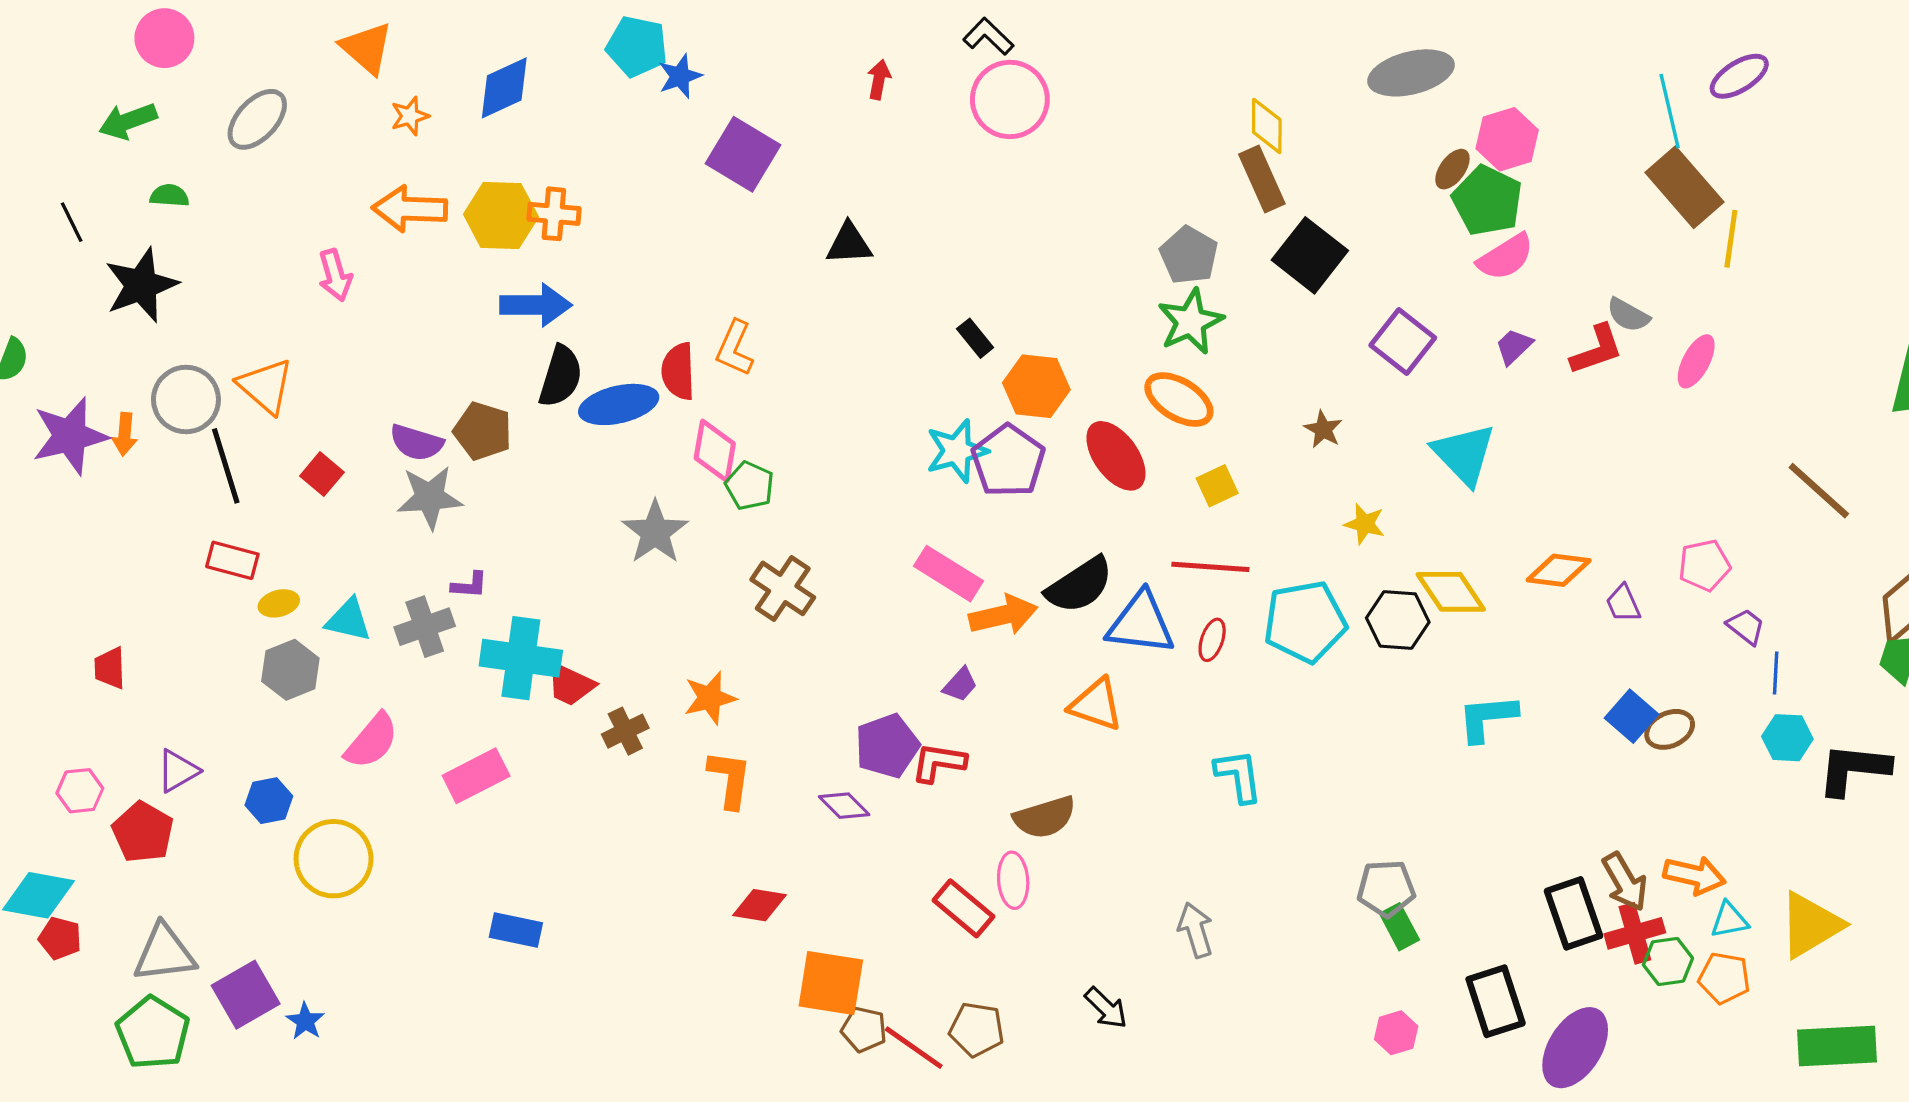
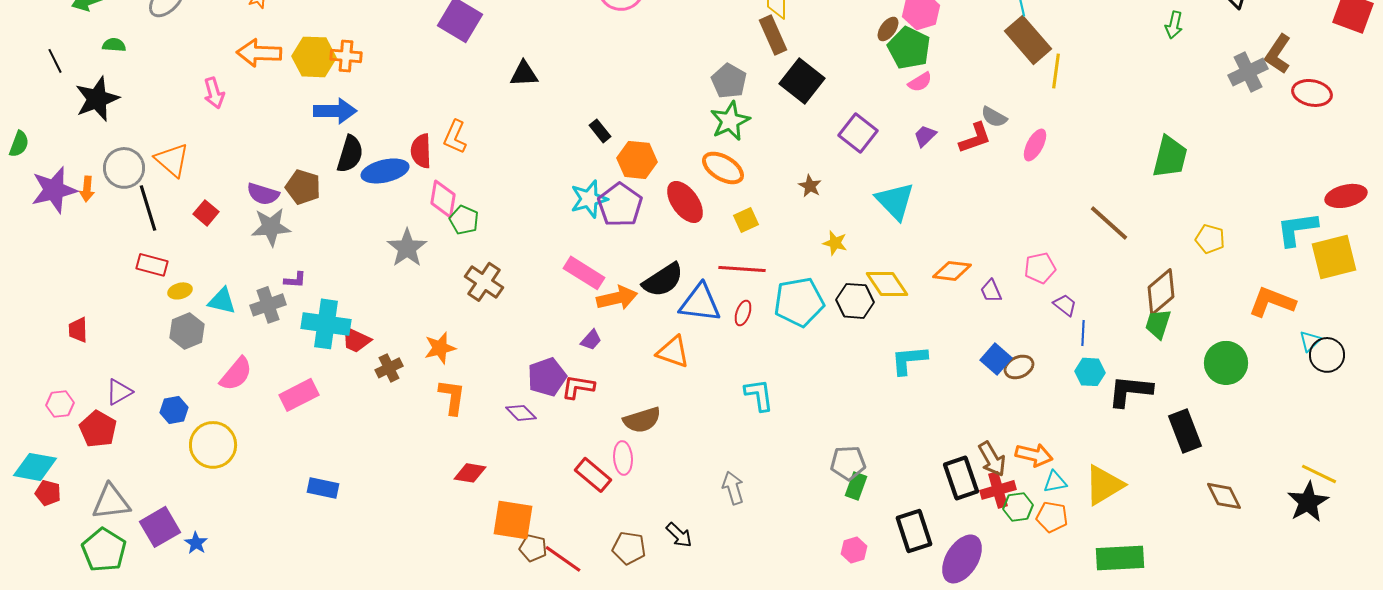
pink semicircle: (1506, 257) -> (920, 82), size x0.7
green rectangle: (1399, 927) -> (856, 486), turned 48
brown pentagon: (977, 1029) -> (629, 548), moved

